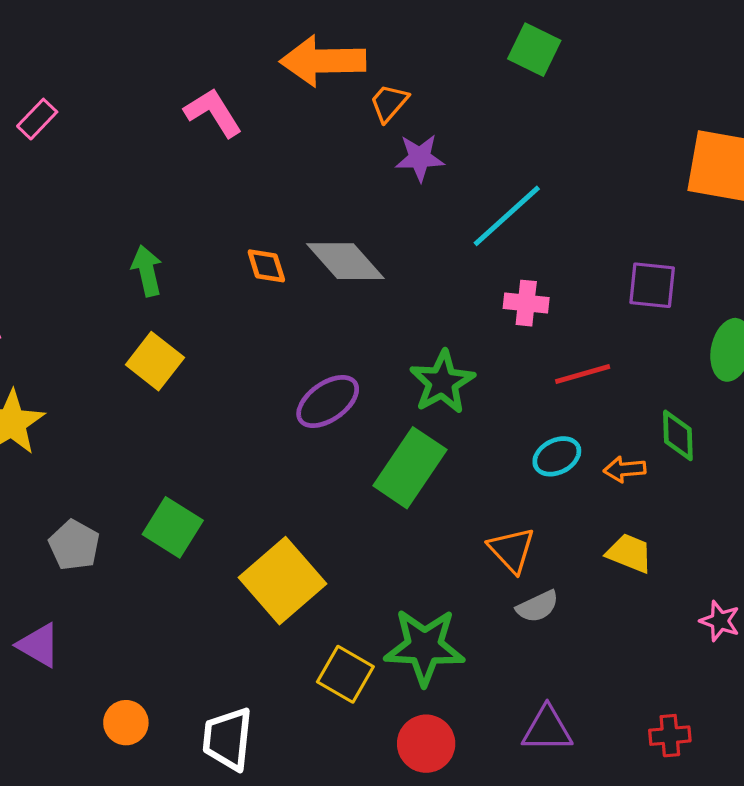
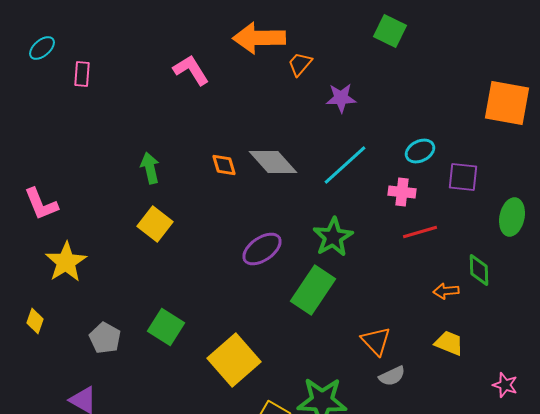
pink rectangle: (37, 119) -> (82, 74), turned -40
purple star: (420, 158) -> (341, 98), moved
cyan line: (507, 216) -> (345, 165), moved
pink cross: (526, 303) -> (402, 192), moved
cyan ellipse: (557, 456) -> (420, 151), moved

